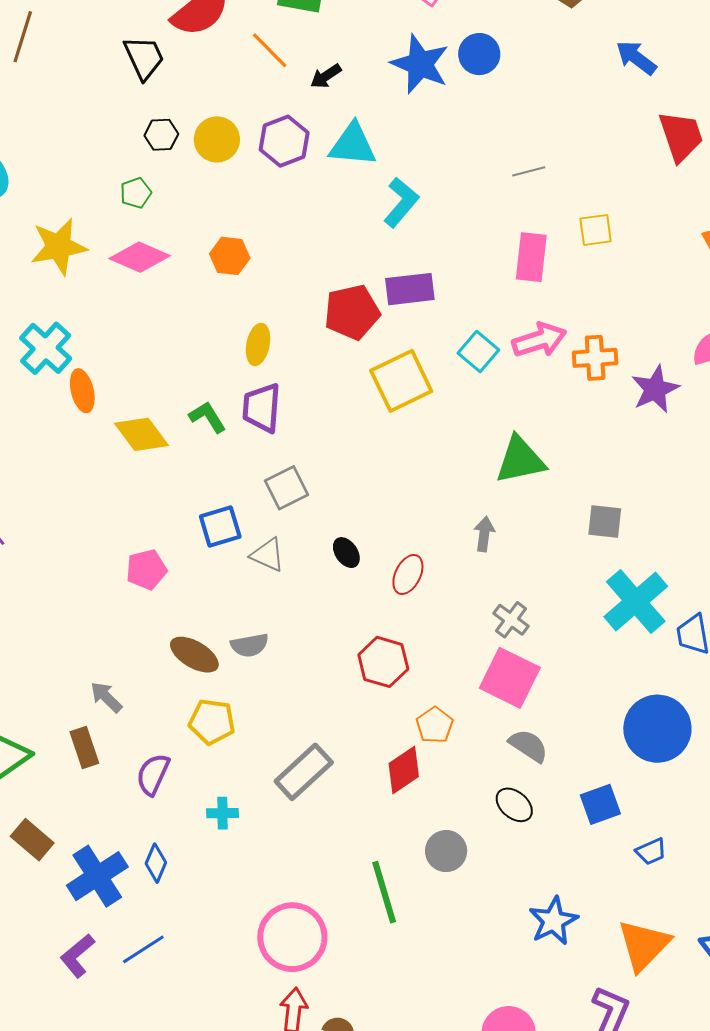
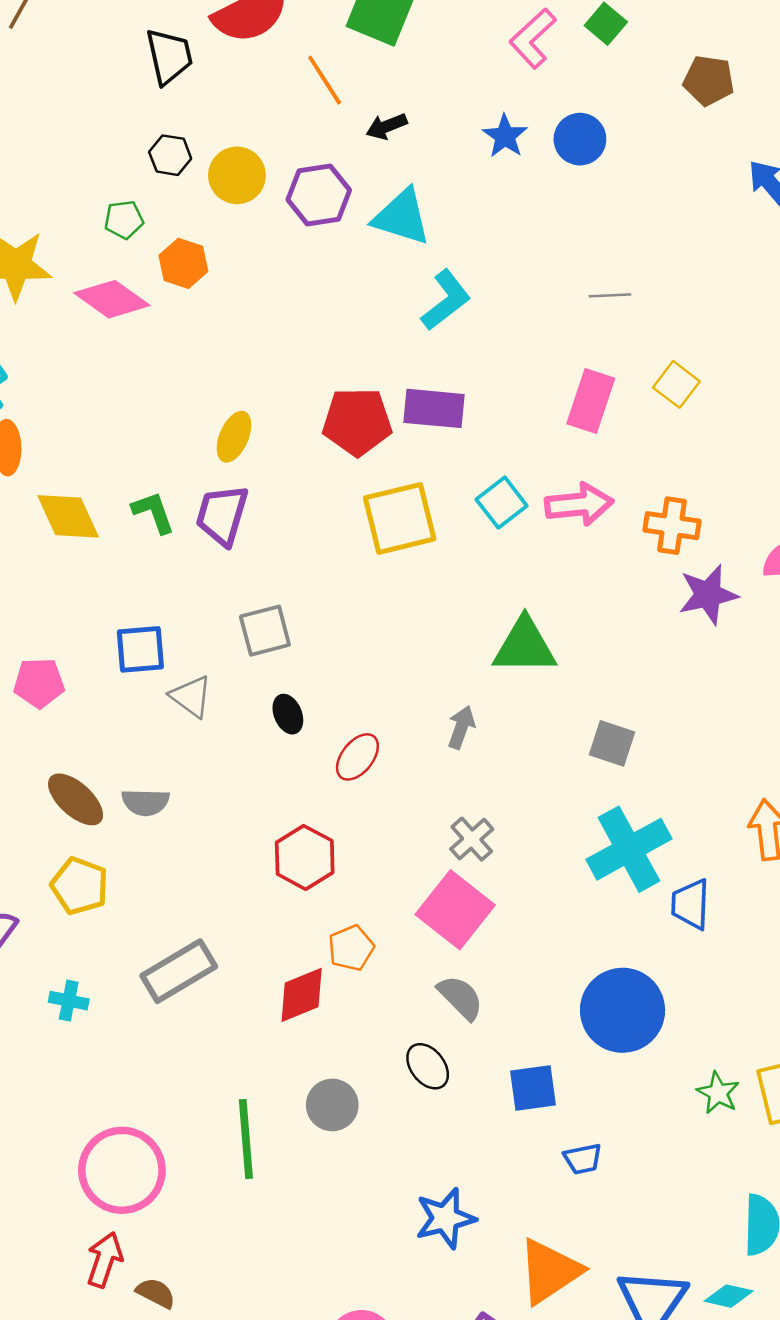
blue star: (420, 64) -> (505, 136), size x0.6
yellow square: (596, 230) -> (676, 384), turned 33
orange hexagon: (230, 256) -> (183, 263), moved
orange cross: (595, 358) -> (672, 526), moved
gray square: (287, 488) -> (265, 631), moved

